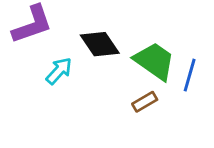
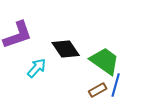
blue line: (190, 75) -> (116, 85), moved

